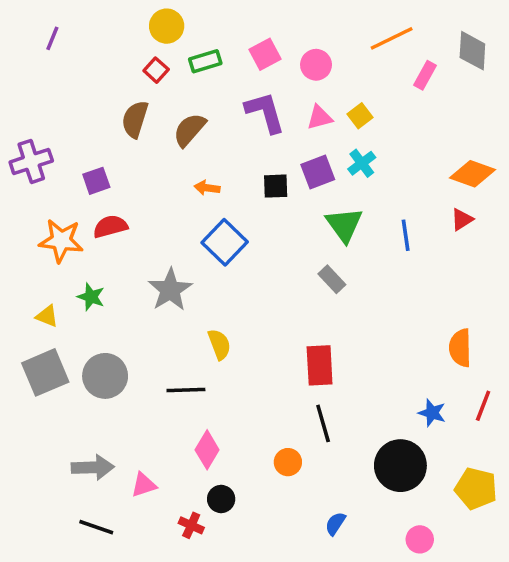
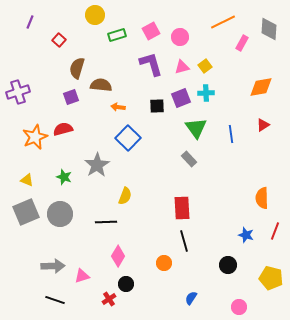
red square: (156, 70) -> (59, 40), moved
brown semicircle: (189, 130) -> (101, 85), moved, turned 55
cyan cross: (362, 163) -> (206, 93), turned 35
orange diamond: (472, 174) -> (261, 87), moved, turned -30
purple square: (96, 181) -> (71, 97), moved
orange star: (61, 241) -> (35, 137), turned -30
green star: (91, 297) -> (64, 177), moved
yellow semicircle: (219, 344) -> (125, 196), turned 42
black circle: (400, 466) -> (228, 265), size x0.6
red cross: (191, 525) -> (109, 299), turned 32

